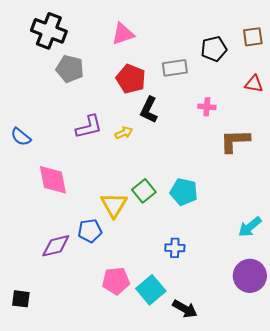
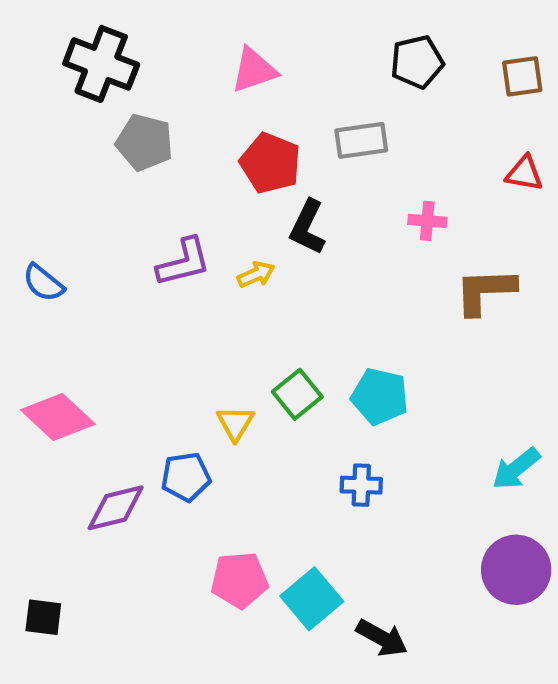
black pentagon: (214, 49) -> (417, 62), moved
pink diamond: (53, 180) -> (58, 417), moved, turned -36
yellow triangle: (114, 205) -> (235, 423), size x0.7
blue cross: (175, 248) -> (361, 485), moved

